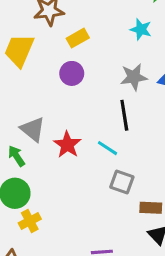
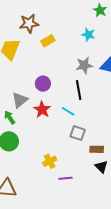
purple circle: (72, 73) -> (43, 84), moved
gray triangle: (33, 129) -> (20, 100), turned 42
yellow cross: (30, 221) -> (50, 161), moved

